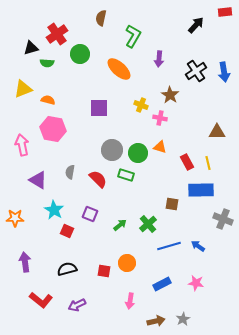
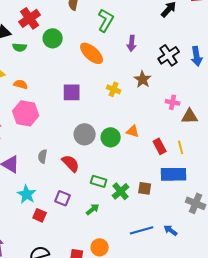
pink cross: (160, 118) -> (173, 102), moved
green rectangle: (126, 175) -> (99, 181), moved
green cross: (148, 224) -> (121, 191), moved

